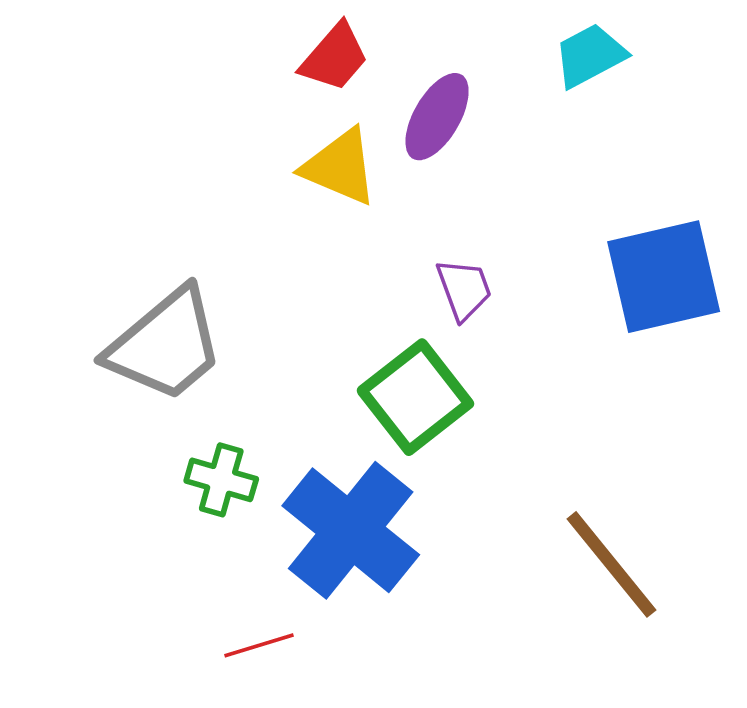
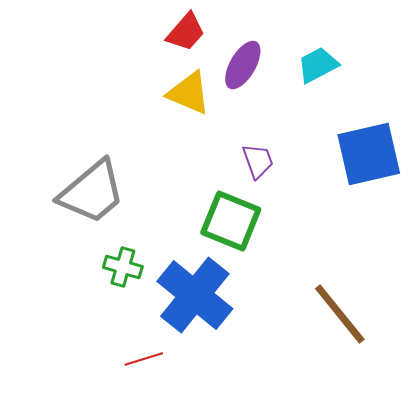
cyan trapezoid: (590, 55) -> (318, 65), moved
green square: (415, 397) -> (231, 221), turned -30

